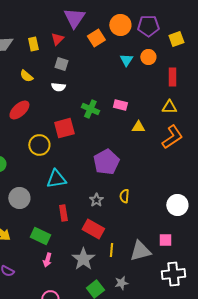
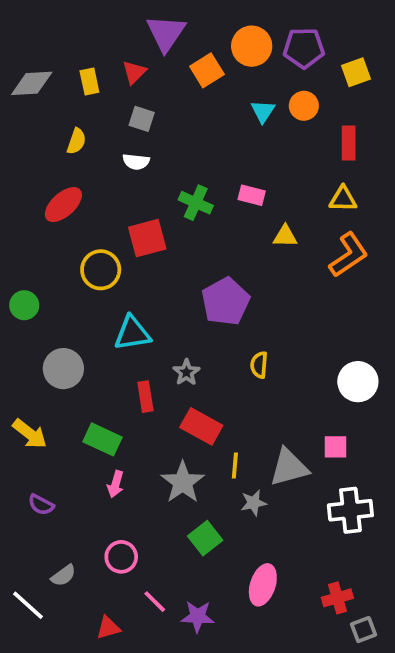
yellow semicircle: (26, 76) -> (76, 141), turned -112
gray star: (96, 200) -> (186, 372), moved
gray star: (121, 283) -> (254, 503), moved

